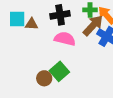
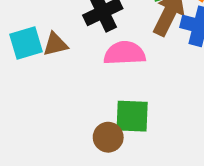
green square: (59, 71) -> (132, 116), turned -30

